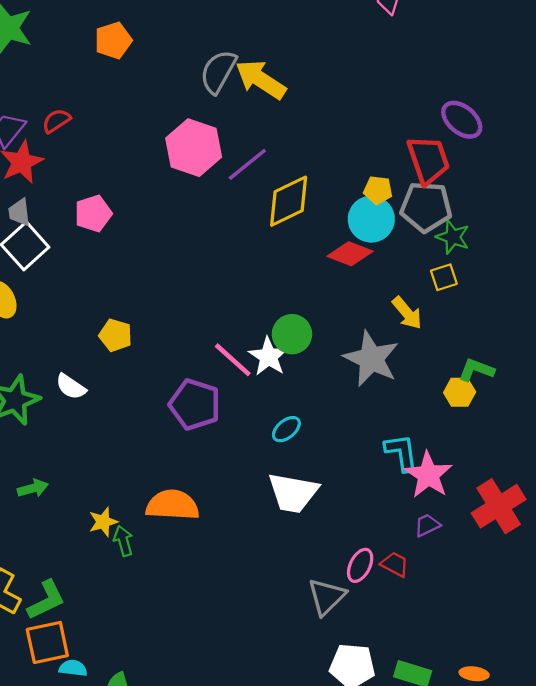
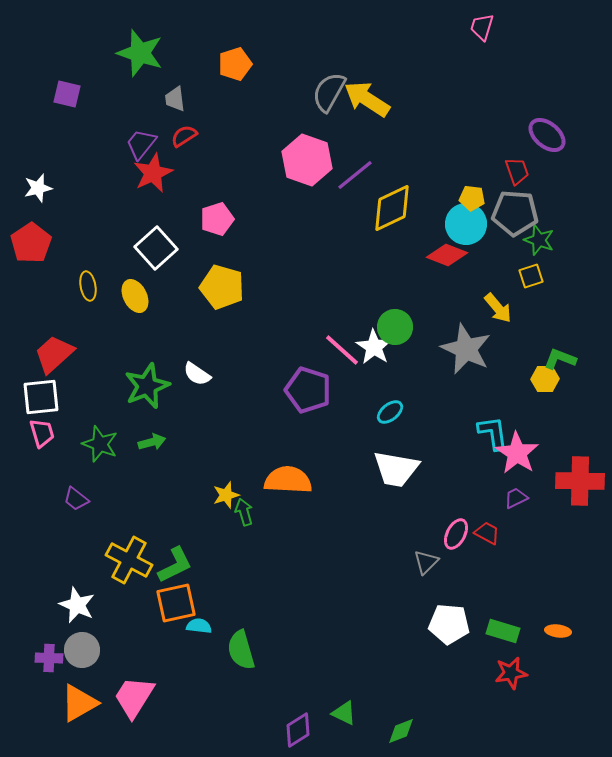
red trapezoid: (428, 160) -> (517, 171), size x0.6
gray trapezoid: (19, 212) -> (175, 99), moved
yellow pentagon: (115, 335) -> (222, 287), moved, size x1.5
green arrow: (33, 488) -> (152, 442), moved
red cross: (499, 506) -> (580, 481), turned 33
gray triangle: (327, 597) -> (426, 562), size x0.7

